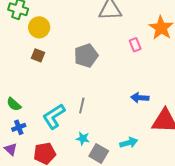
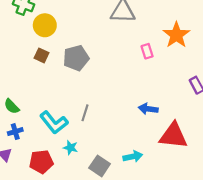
gray pentagon: (86, 56) -> (76, 58), moved
cyan L-shape: (54, 116) -> (54, 122), turned -100
cyan star: (83, 139) -> (71, 148), moved

